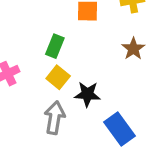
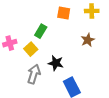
yellow square: (58, 77) -> (31, 49), moved

